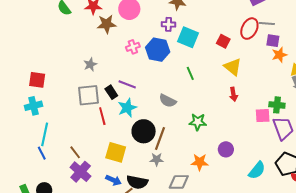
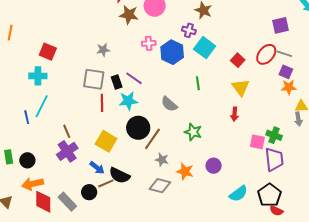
blue line: (42, 153) -> (27, 117), moved
gray star: (157, 159) -> (162, 160), moved

